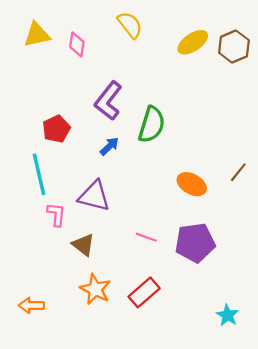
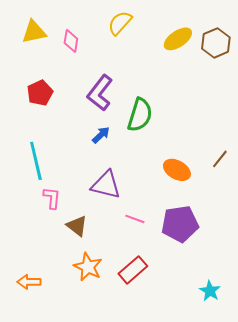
yellow semicircle: (130, 25) -> (120, 23), turned -100
red pentagon: (56, 129) -> (40, 93), moved
purple triangle: (94, 196) -> (106, 185), moved

